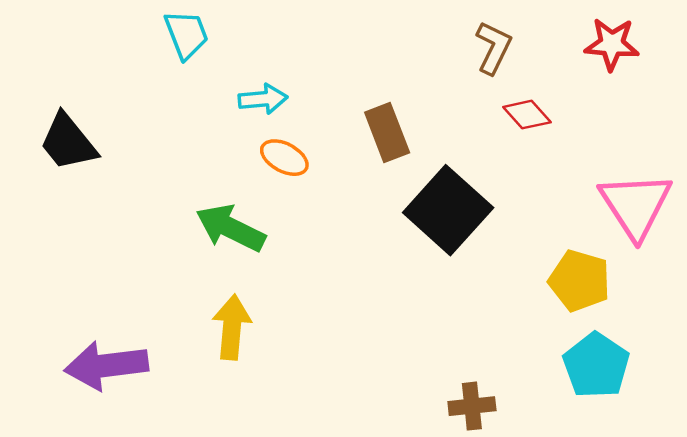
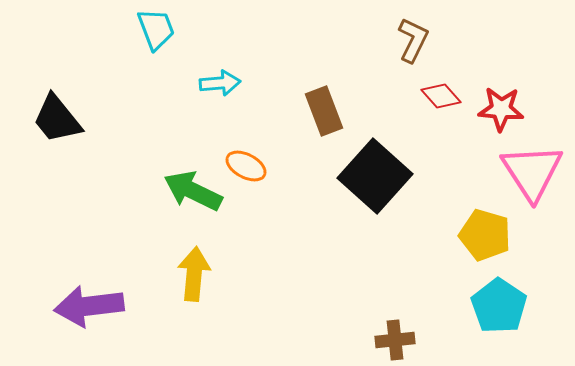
red star: (612, 44) -> (501, 109), moved
orange ellipse: (284, 158) -> (246, 166), moved

